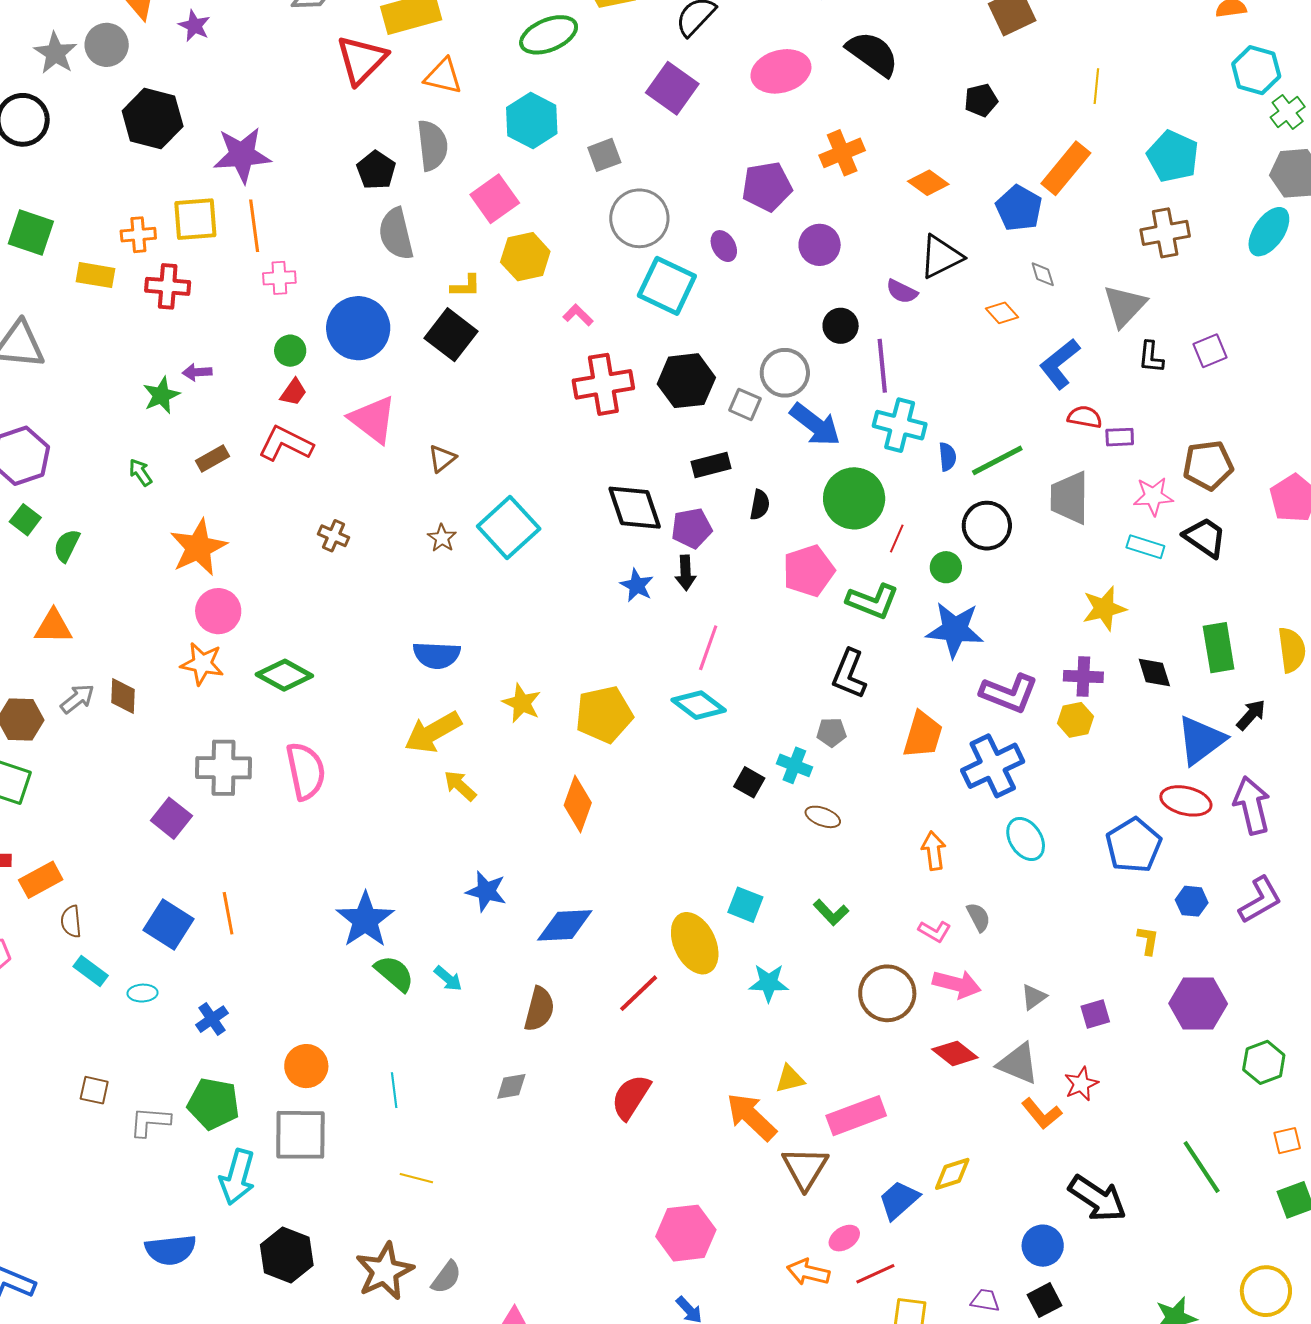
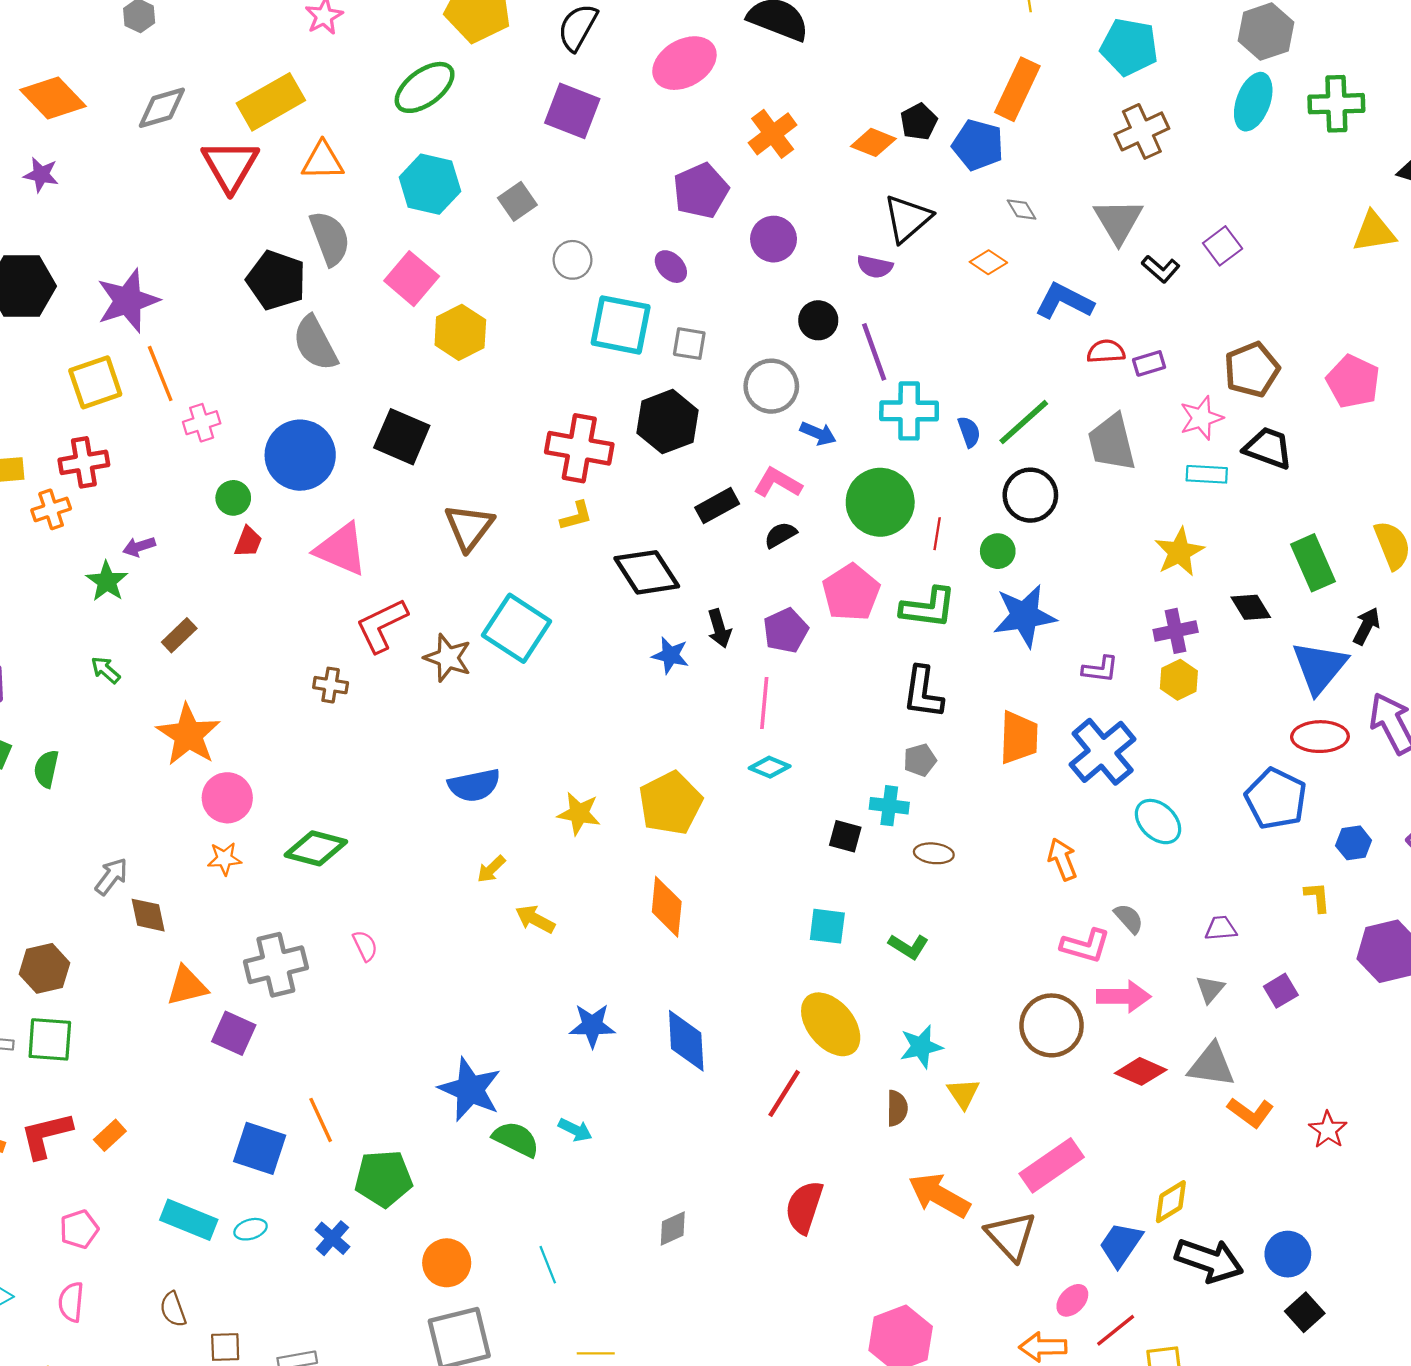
black pentagon: (981, 100) -> (919, 122), moved
black pentagon: (376, 170) -> (276, 280), size x1.4
gray circle: (639, 218) -> (573, 260), size x0.6
orange cross: (138, 235) -> (51, 509), moved
yellow L-shape: (466, 286) -> (576, 516), moved
pink L-shape: (578, 315) -> (778, 483), moved, size x1.4
black L-shape: (1151, 357) -> (1161, 269), turned -40
blue L-shape: (1060, 364) -> (1064, 301), turned 80
red cross: (603, 384) -> (579, 448), turned 34
gray square: (745, 404) -> (689, 344), moved
blue arrow: (815, 425) -> (818, 433), size x0.6
red L-shape: (286, 444) -> (382, 625), moved, turned -38
brown triangle: (442, 458) -> (469, 527), moved, size x1.6
black semicircle: (760, 505) -> (780, 535), turned -116
purple pentagon: (692, 528) -> (786, 631), moved
brown star: (442, 538) -> (448, 658), size x1.5
orange triangle: (53, 627) -> (187, 986), moved
orange star: (202, 664) -> (224, 859), size x0.7
purple L-shape: (1009, 693) -> (1100, 669), size x0.6
gray arrow: (77, 699) -> (111, 876), moved
cyan diamond: (699, 705) -> (770, 767), size x0.7
yellow arrow: (433, 732) -> (491, 869), size x0.5
pink semicircle: (306, 771) -> (365, 946), size x0.5
orange rectangle: (41, 880) -> (110, 1135), size x0.7
cyan square: (745, 905) -> (827, 926), moved
green L-shape: (831, 912) -> (909, 946), moved
brown semicircle: (71, 921) -> (173, 1309), moved
blue diamond: (565, 925) -> (686, 1041), turned -76
pink L-shape: (935, 931) -> (1085, 946), size x1.4
cyan rectangle: (91, 971) -> (189, 1220), size x1.4
brown semicircle: (539, 1009) -> (897, 1108), moved, size x0.7
yellow triangle: (790, 1079) -> (963, 1093), moved, turned -36
red star: (1081, 1084) -> (1328, 1130), moved
green pentagon: (213, 1104) -> (384, 1179), moved
black arrow: (1097, 1198) -> (1209, 1260), moved
purple trapezoid: (985, 1300) -> (1221, 928), moved

